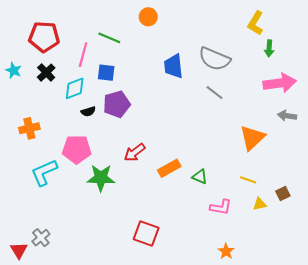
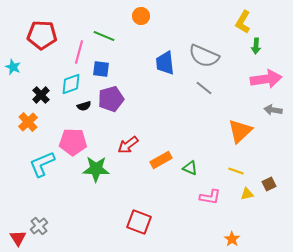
black cross: (46, 73) -> (41, 95), moved
orange cross: (29, 128) -> (28, 122), turned -30
orange star: (226, 251) -> (232, 239), moved

